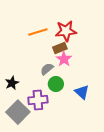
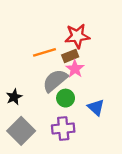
orange line: (38, 32) -> (44, 52), moved
gray semicircle: (47, 69) -> (55, 81), size x1.6
purple cross: (38, 100) -> (63, 128), moved

